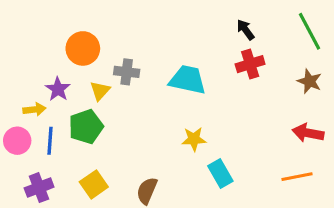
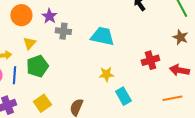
orange circle: (83, 48) -> (21, 15), moved
red cross: (250, 64) -> (150, 60), moved
purple star: (58, 89) -> (49, 16), moved
yellow triangle: (100, 91) -> (29, 43), moved

